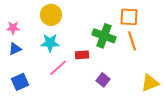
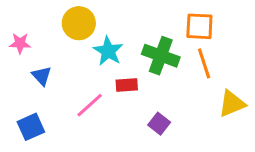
cyan star: (50, 43) -> (108, 51), moved, turned 30
blue triangle: (15, 49) -> (42, 76), moved, turned -48
yellow triangle: (150, 83) -> (232, 104), moved

